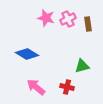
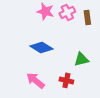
blue diamond: (27, 54) -> (41, 47), moved

